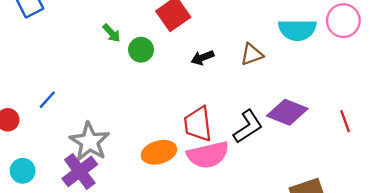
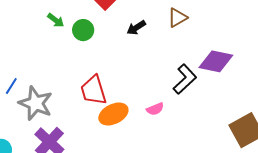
red trapezoid: (198, 124) -> (93, 90), moved
gray star: (89, 142) -> (36, 103), moved
pink semicircle: (208, 155) -> (155, 109), size x0.5

